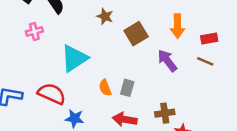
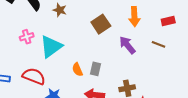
brown star: (105, 16) -> (60, 10), moved
pink cross: (34, 31) -> (27, 37), moved
red rectangle: (209, 38) -> (168, 21), moved

